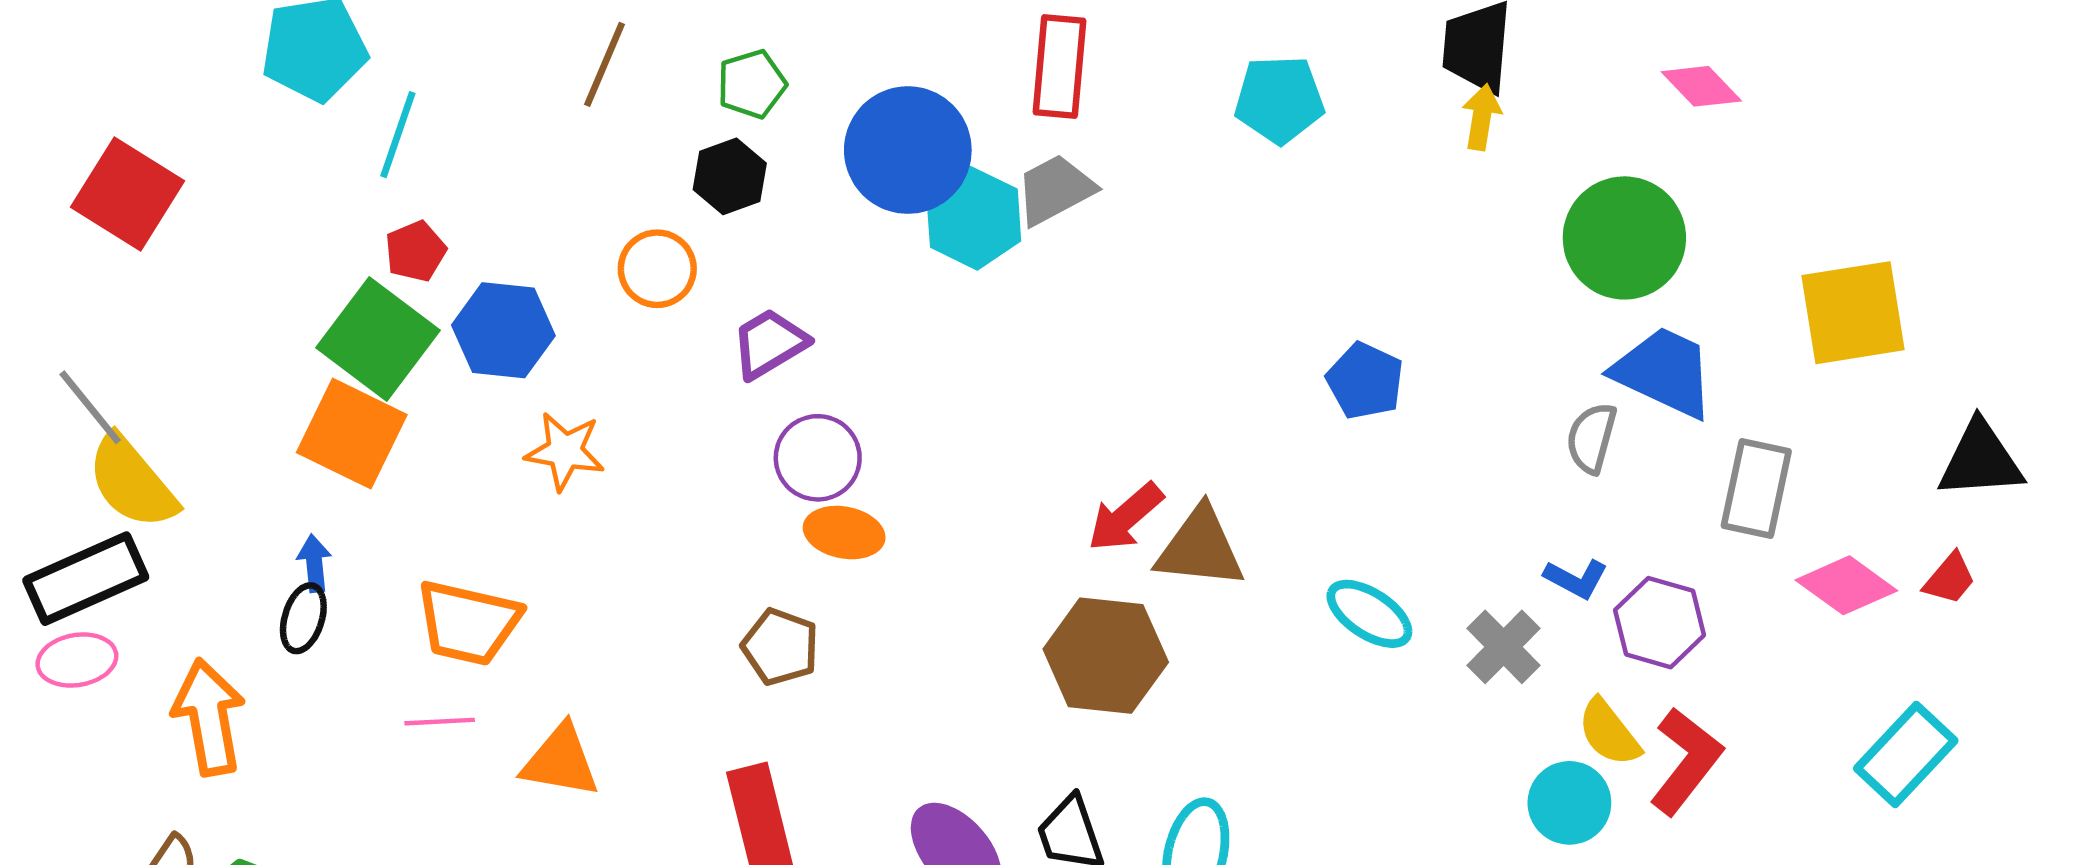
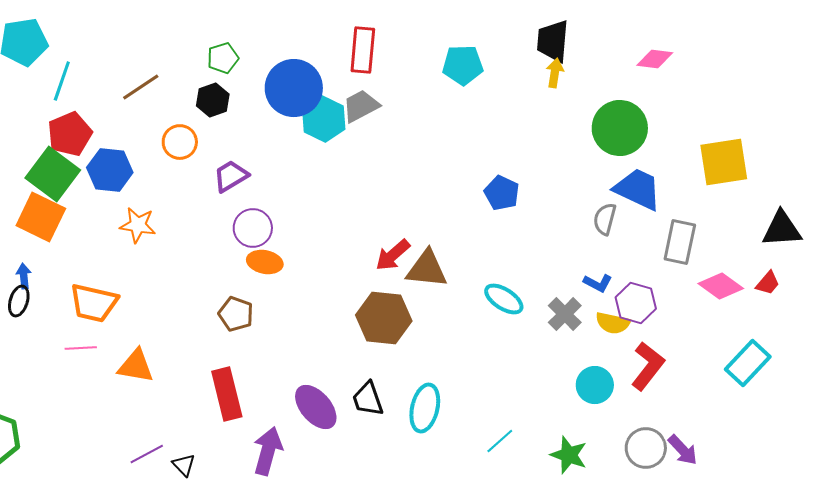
brown line: (604, 64) -> (141, 87), moved, turned 33
pink diamond: (1701, 86) -> (655, 59), turned -39
red pentagon: (415, 251) -> (70, 134), size x1.6
yellow semicircle: (1609, 733) -> (613, 323), moved, turned -40

